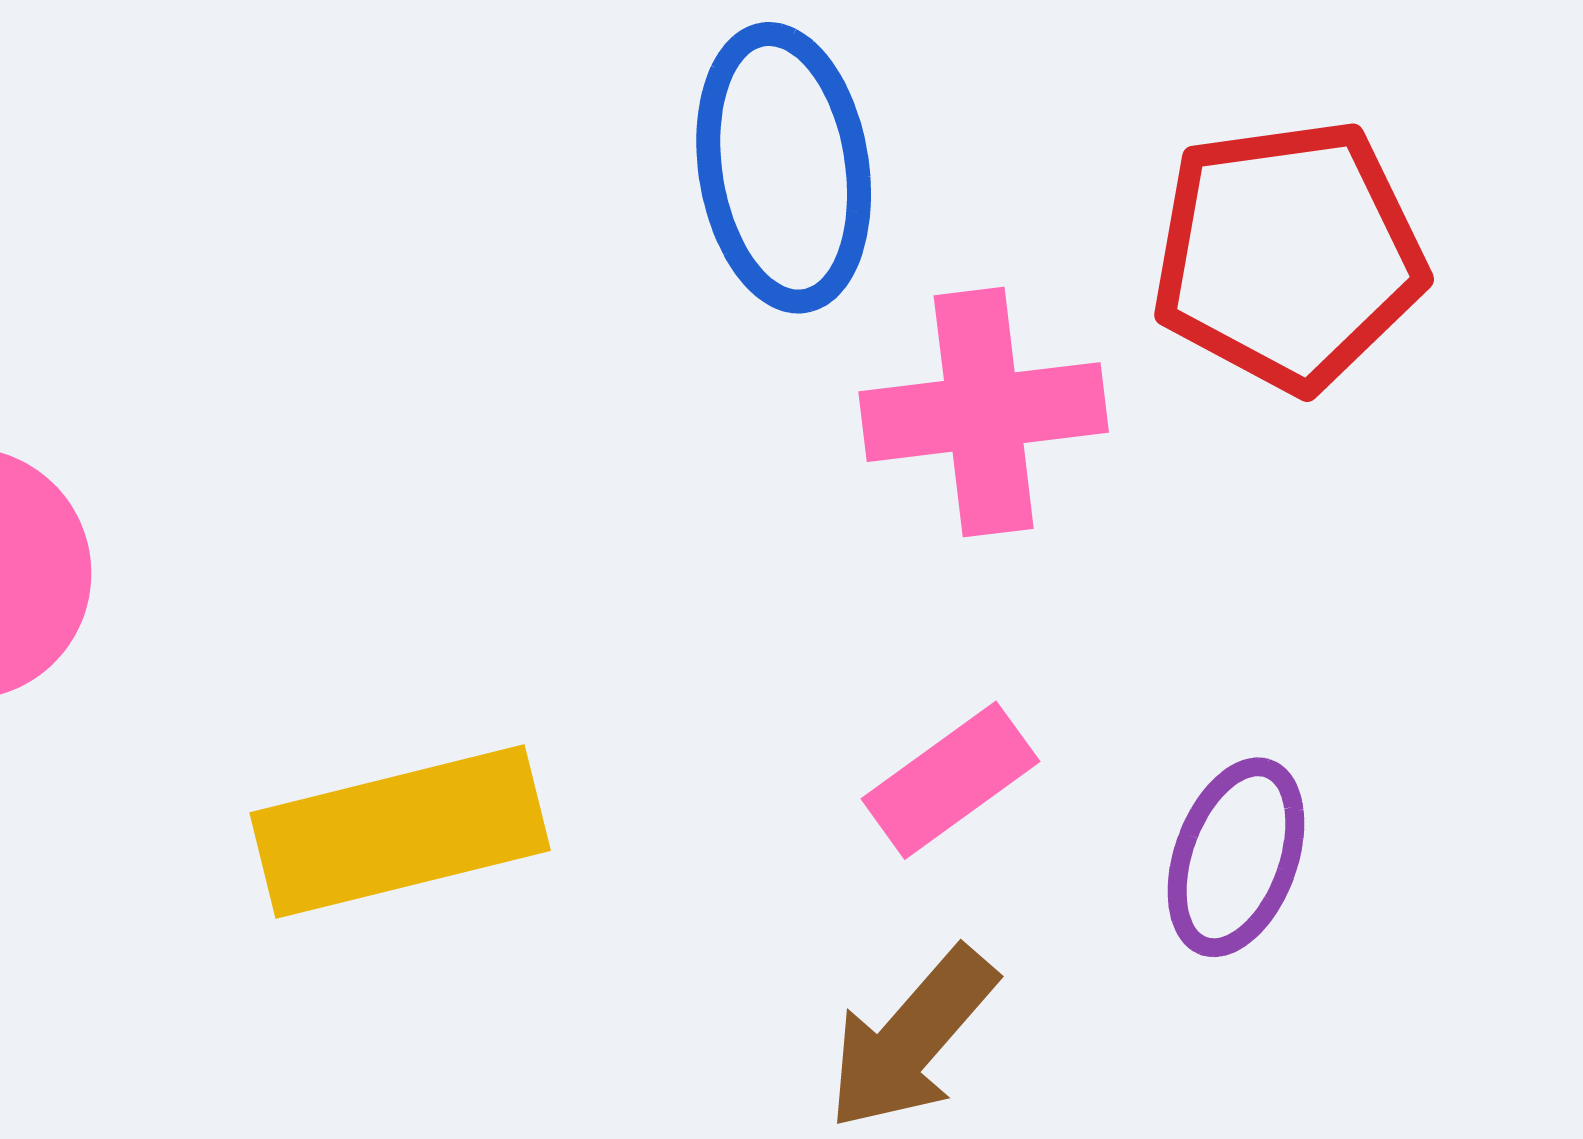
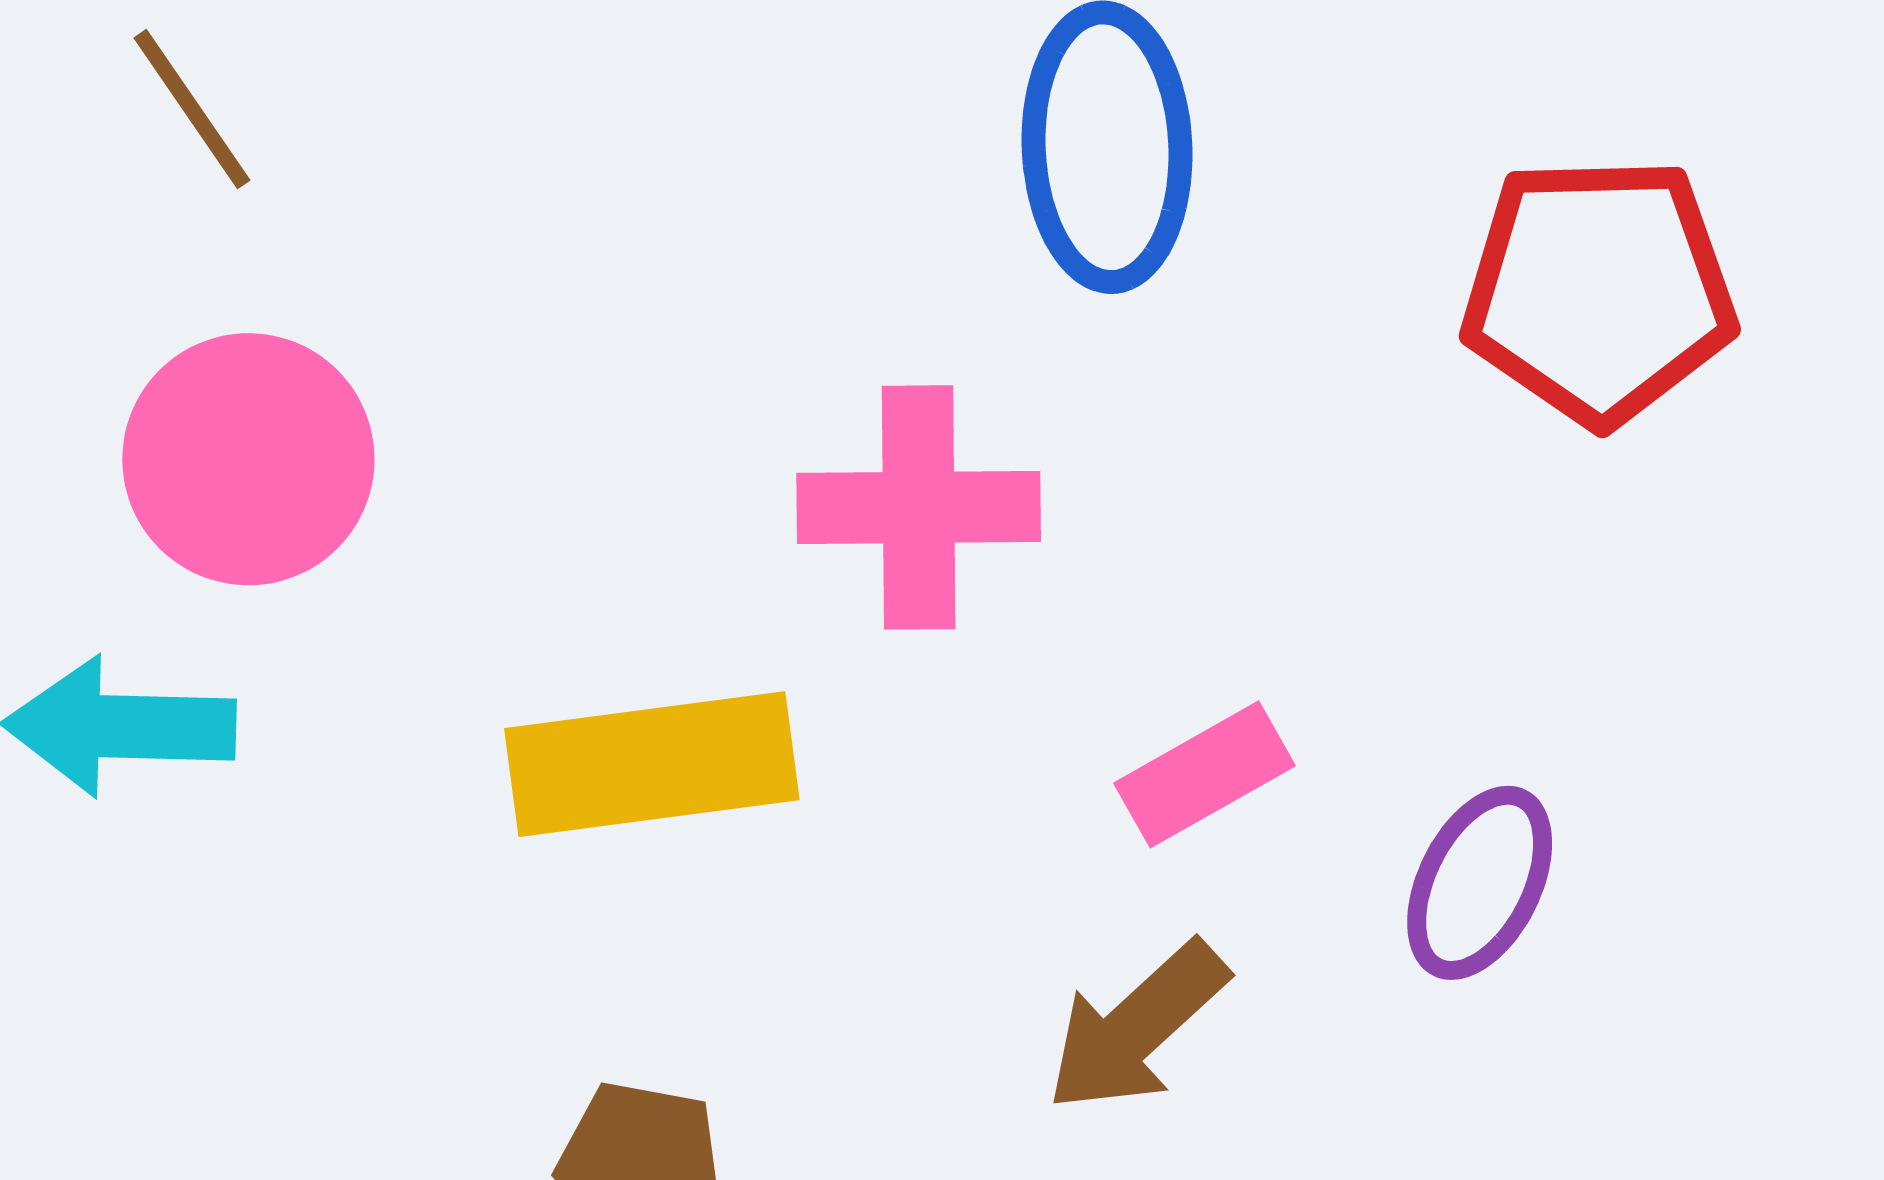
pink cross: (984, 412) -> (919, 507), moved

